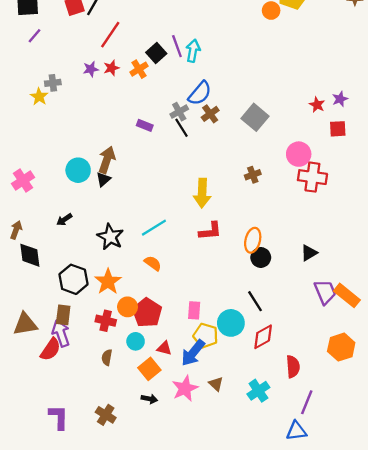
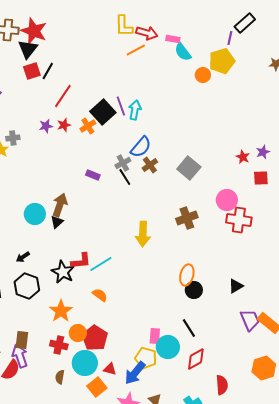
black square: (156, 53) -> (103, 112), size x1.4
brown cross: (253, 175) -> (187, 218), size x1.5
red L-shape: (210, 231) -> (81, 261), moved
black hexagon: (74, 279) -> (27, 286), moved
pink rectangle: (194, 310) -> (155, 336), moved
cyan circle: (136, 341) -> (85, 363), size x1.6

